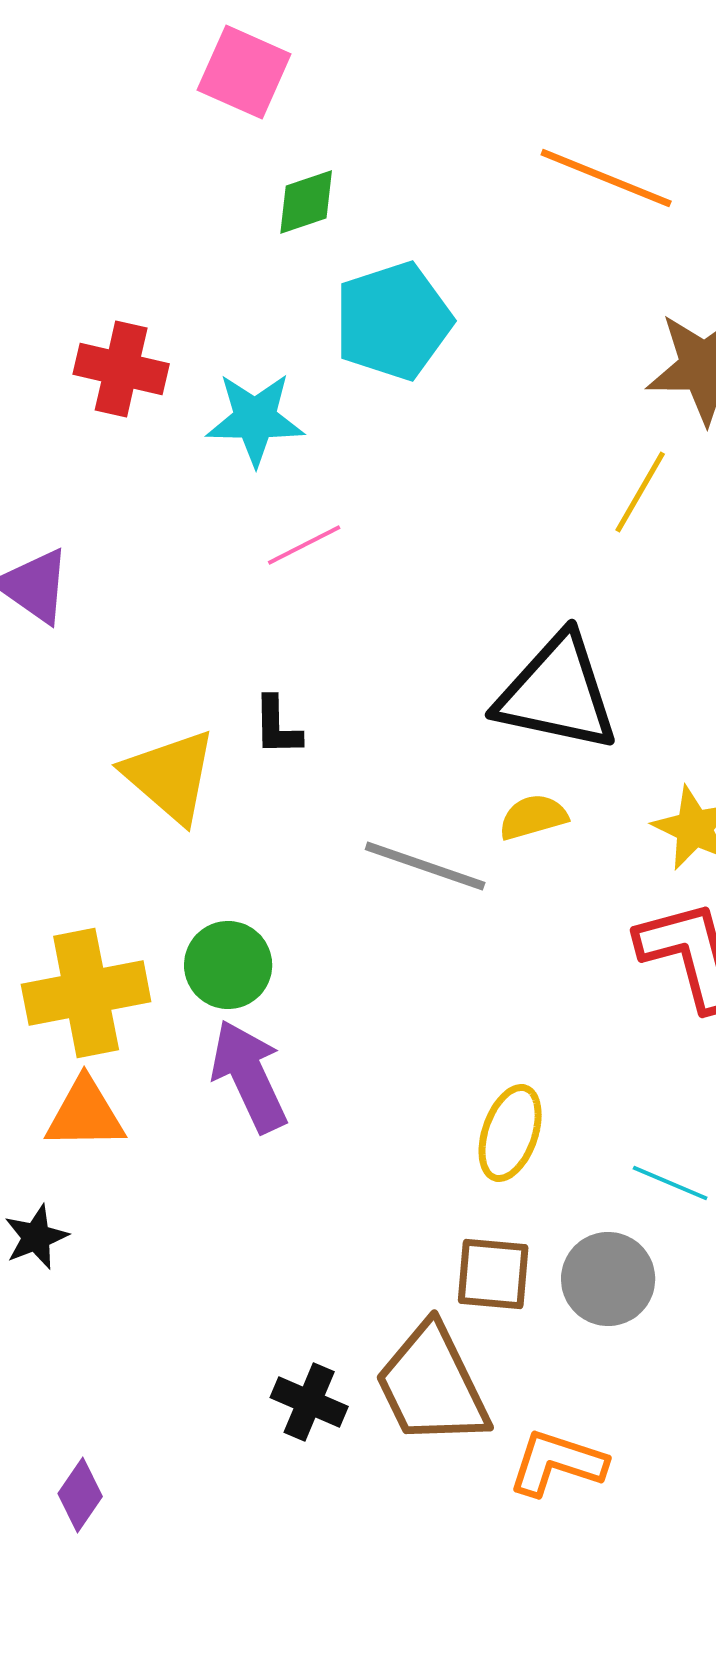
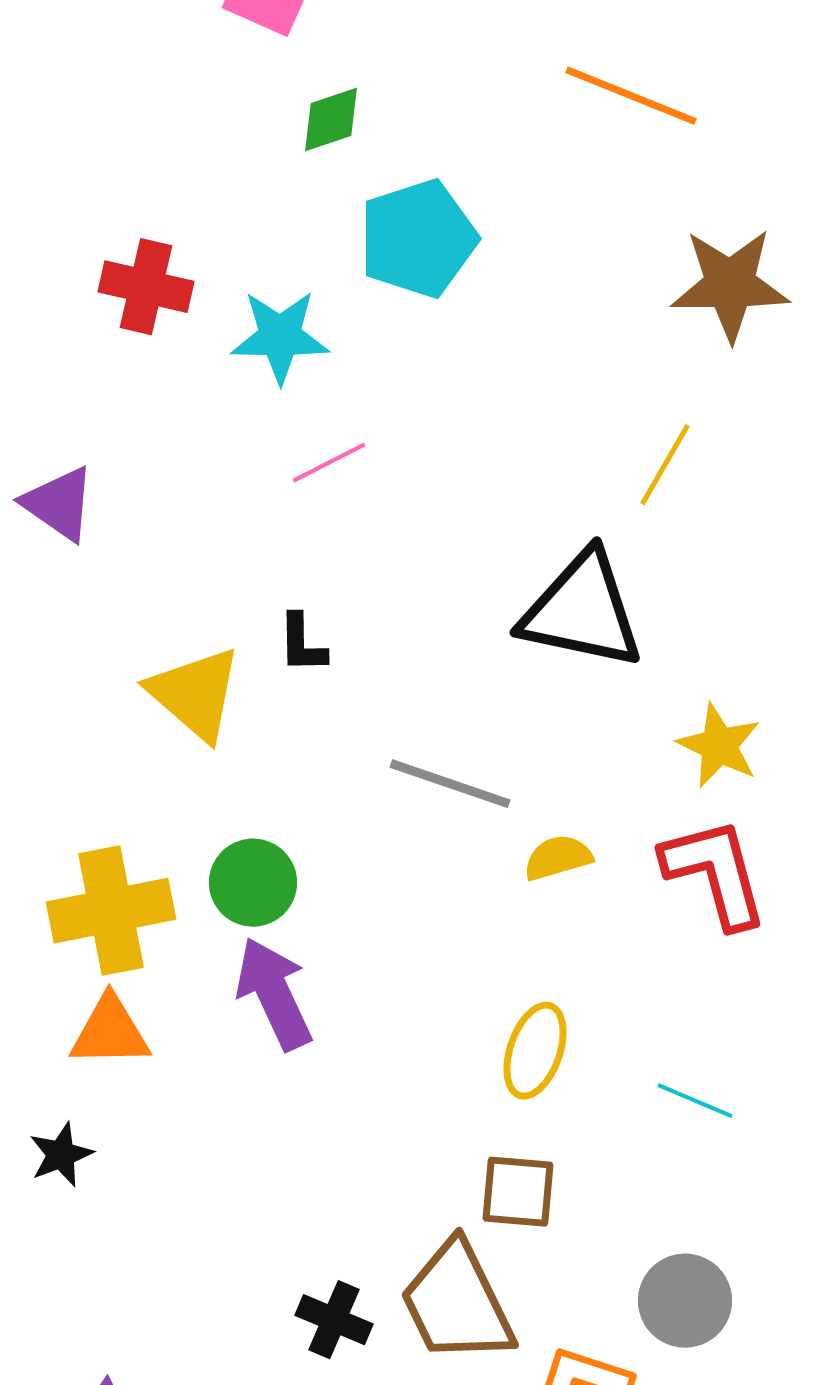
yellow line: (640, 492) -> (665, 465), moved
yellow semicircle: (533, 817) -> (558, 858), moved
gray circle: (608, 1279) -> (685, 1301), moved

